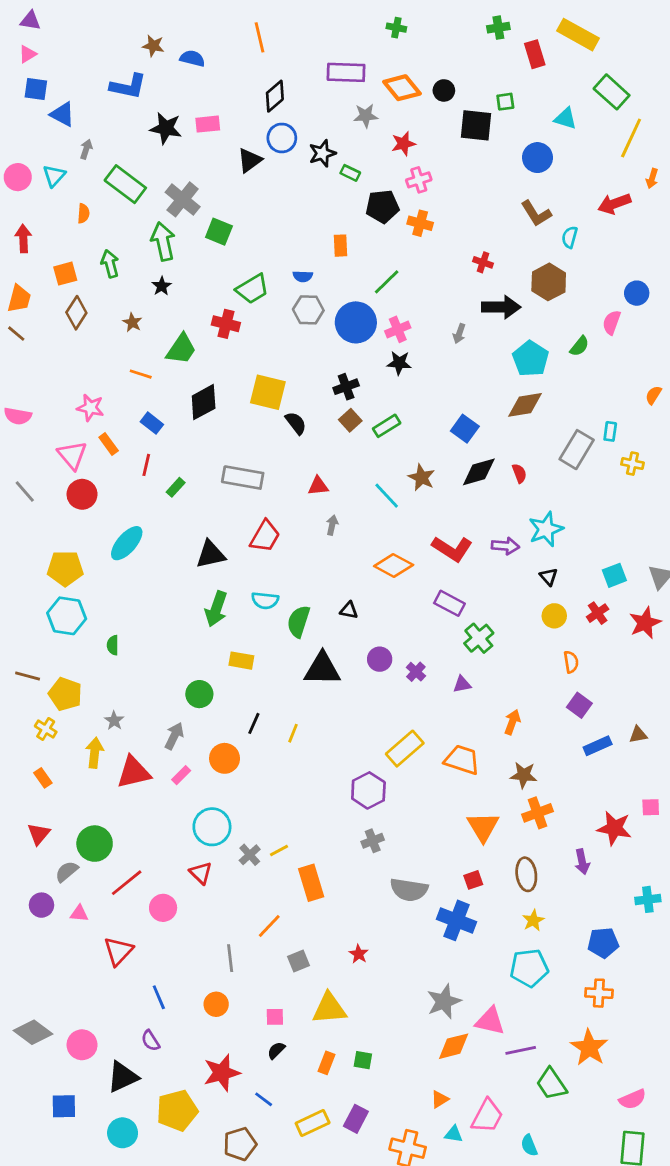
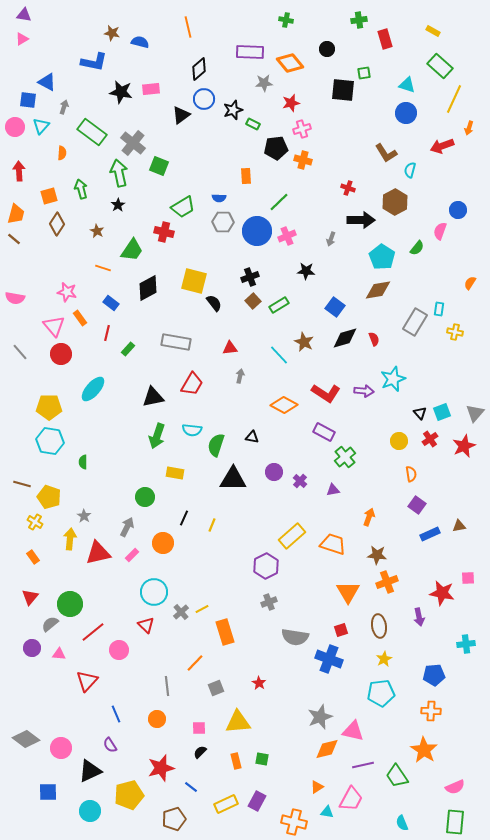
yellow rectangle: (578, 35) -> (433, 31), moved, size x0.5
blue square: (36, 89) -> (28, 100), moved
black circle: (444, 90) -> (327, 49), moved
blue circle: (537, 158) -> (406, 113), moved
black star: (399, 363) -> (306, 271), moved
black triangle: (549, 577) -> (420, 413), moved
purple line: (521, 1050) -> (363, 765), moved
orange rectangle: (327, 1063) -> (236, 761), turned -35
cyan semicircle: (529, 1145) -> (402, 823), moved

